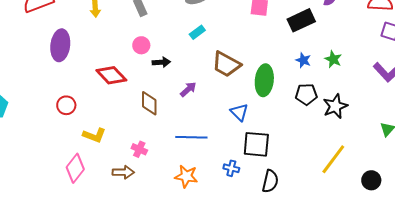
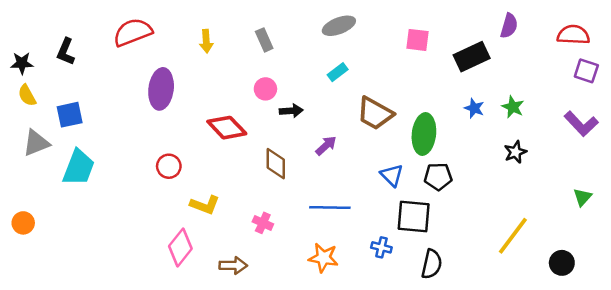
black pentagon: (306, 94) -> (438, 177), moved
black star: (335, 106) -> (515, 152), moved, size x0.7
brown arrow: (123, 172) -> (233, 265), moved

